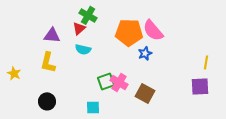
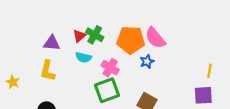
green cross: (88, 15) -> (95, 35), moved
green square: (106, 81) -> (107, 90), size x1.4
pink cross: (119, 82) -> (110, 68), moved

